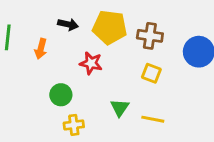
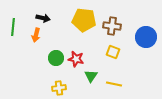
black arrow: (68, 24) -> (43, 18), moved
red star: (91, 63) -> (76, 59), moved
green circle: (61, 95) -> (56, 58), moved

